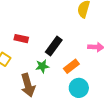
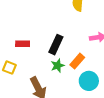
green star: (42, 66) -> (58, 66), moved

